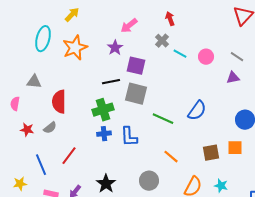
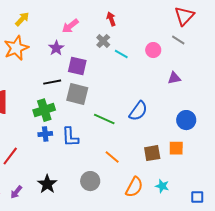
yellow arrow: (72, 15) -> (22, 19), moved
pink circle: (206, 57) -> (153, 50), moved
gray line: (237, 57) -> (178, 40), moved

